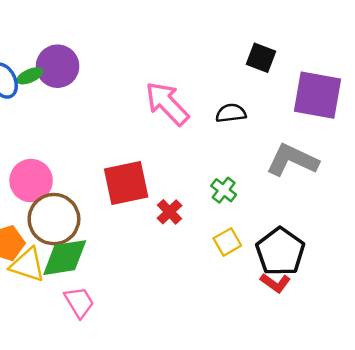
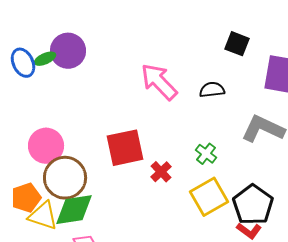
yellow square: (227, 242) -> (209, 197), size x1.6

